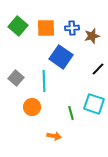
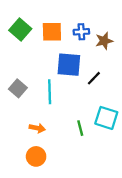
blue square: (61, 57) -> (69, 65), turned -30
black line: (98, 69) -> (94, 78), moved
orange circle: (32, 107) -> (36, 156), moved
orange arrow: (54, 136) -> (37, 128), moved

